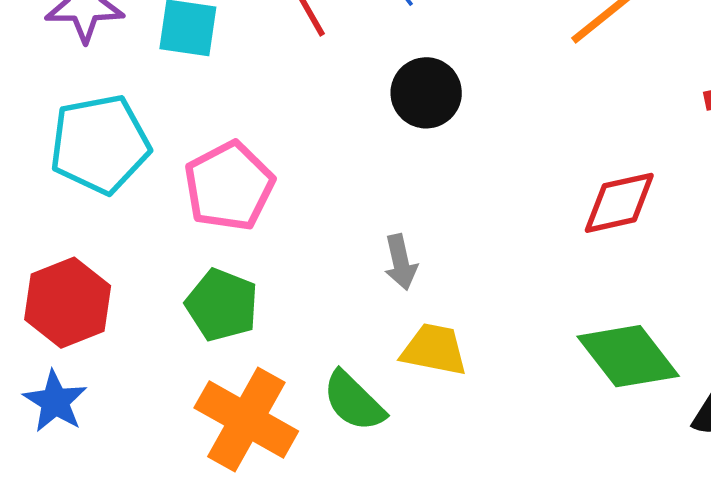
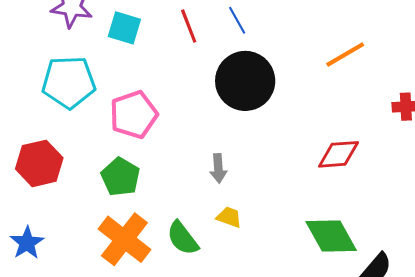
black circle: (426, 93) -> (245, 81), size x1.6
yellow trapezoid: (434, 350) -> (229, 217), size x0.7
blue star: (55, 401) -> (27, 243), moved

